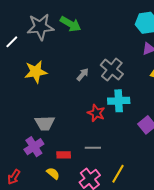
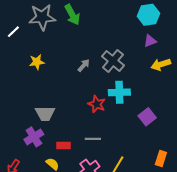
green arrow: (70, 24) -> (72, 15), turned 30
yellow star: (36, 72) -> (37, 62), size x0.7

